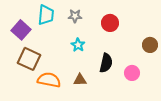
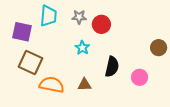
red circle: (110, 23) -> (101, 24), moved
purple square: (21, 30) -> (22, 32), turned -30

